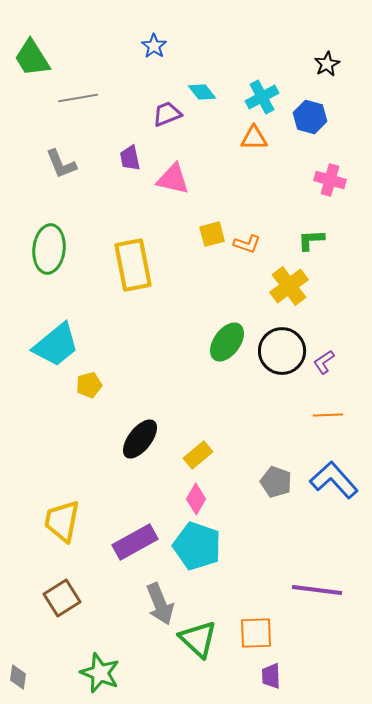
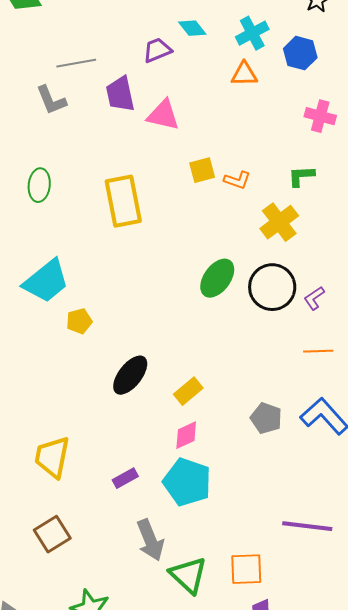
gray line: (78, 98) -> (76, 63), moved
purple trapezoid: (130, 158) -> (120, 94), size x1.4
green ellipse: (49, 249) -> (39, 185), size x0.7
pink diamond: (196, 499) -> (186, 435), turned 36
purple rectangle: (135, 542) -> (125, 478), size x0.6

